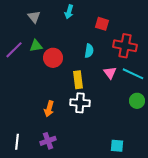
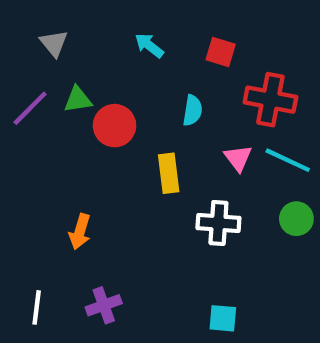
cyan arrow: (69, 12) -> (149, 45), moved, turned 112
gray triangle: (34, 17) -> (54, 43), moved
white cross: (80, 103) -> (218, 223), moved
orange arrow: (49, 109) -> (80, 232), moved
cyan square: (117, 146) -> (223, 318), moved

